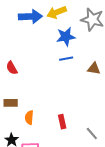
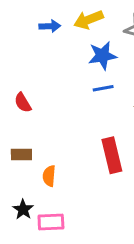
blue arrow: (30, 17) -> (50, 26), size x0.6
red rectangle: (62, 122) -> (112, 155), moved, size x1.6

